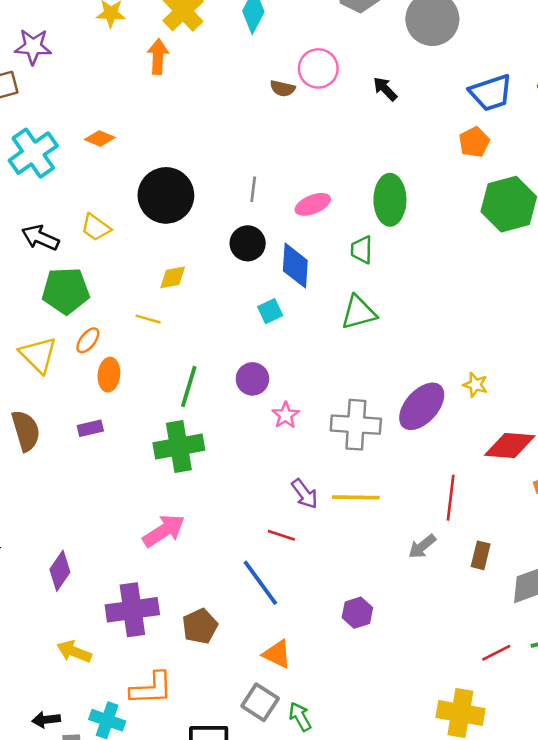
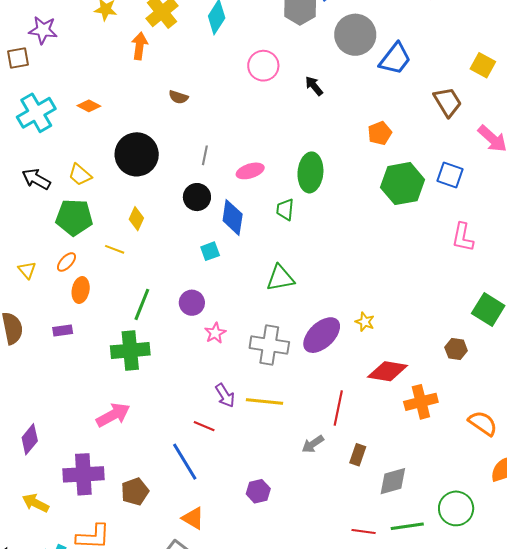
brown semicircle: (283, 88) -> (178, 97), moved
blue trapezoid: (491, 93) -> (395, 59), moved, turned -39
yellow diamond: (173, 277) -> (136, 219), turned -60
green pentagon: (66, 291) -> (74, 217), moved
green triangle: (359, 313) -> (280, 278), moved
yellow triangle: (38, 355) -> (27, 270), size x0.6
red line: (496, 653) -> (364, 531), turned 30

